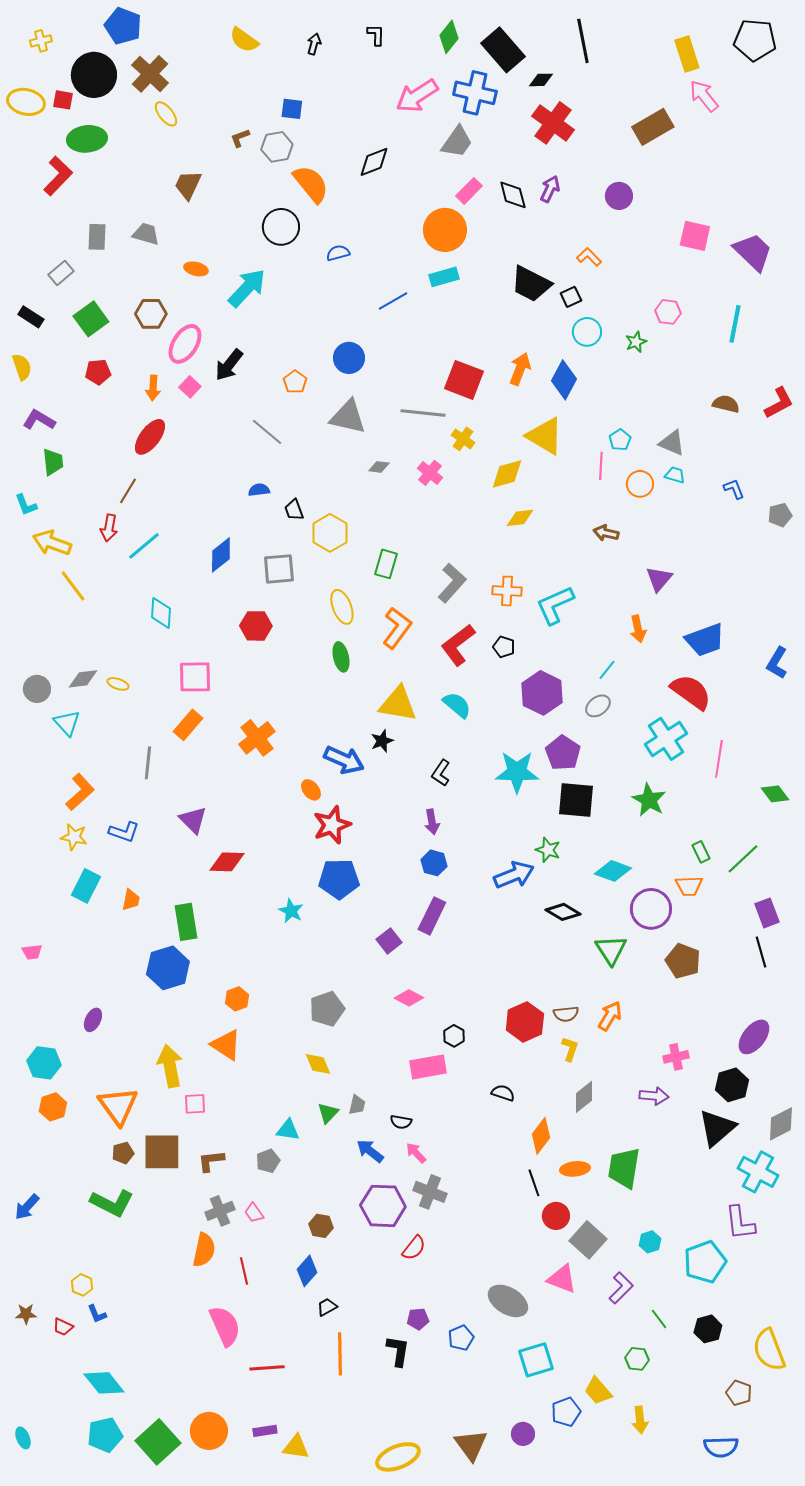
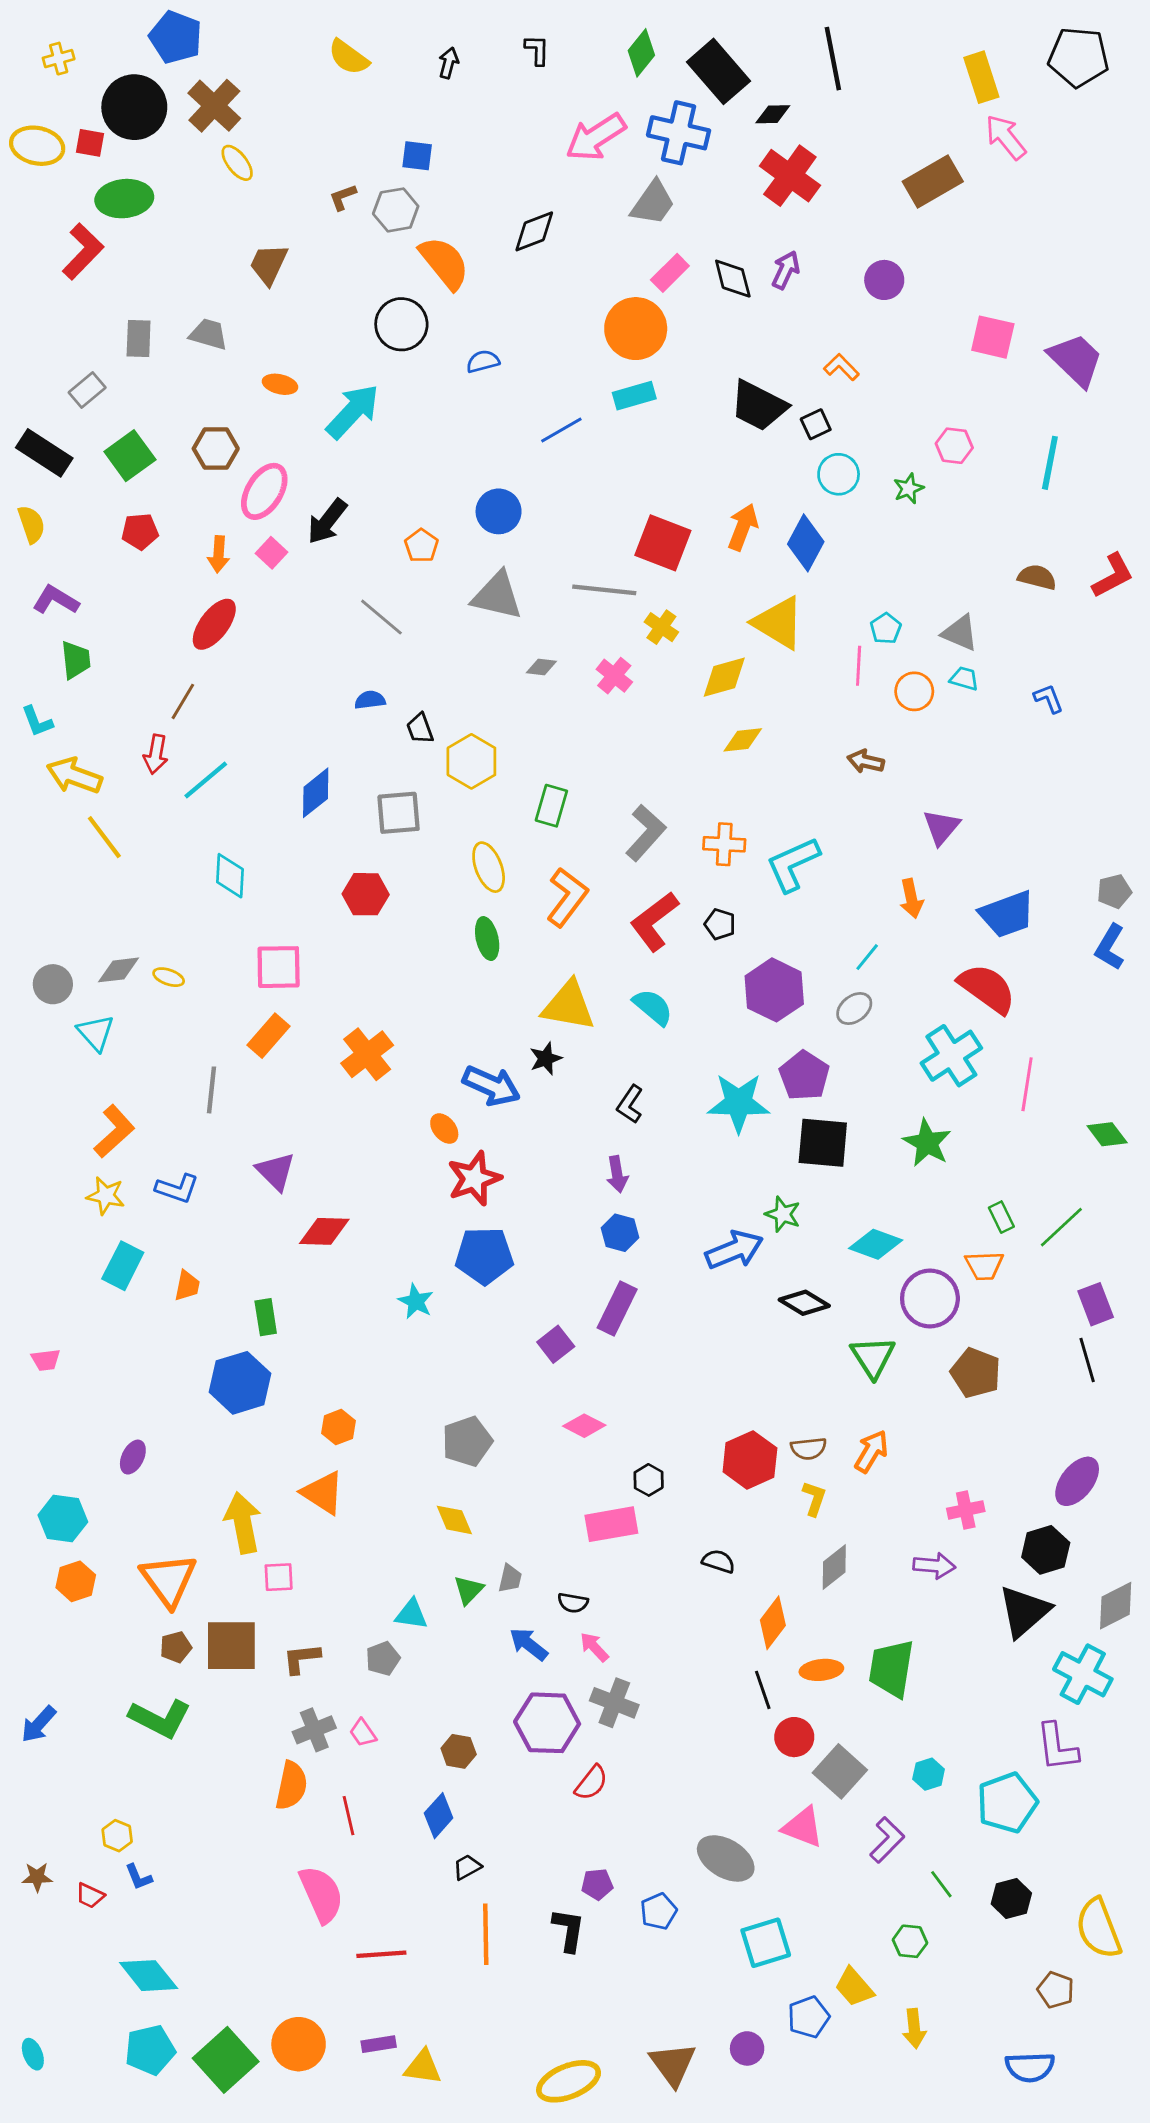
black rectangle: (31, 317) -> (44, 453), size x1.5
gray pentagon: (780, 515) -> (1114, 891), moved
green rectangle: (186, 922) -> (266, 1317), size x0.7

